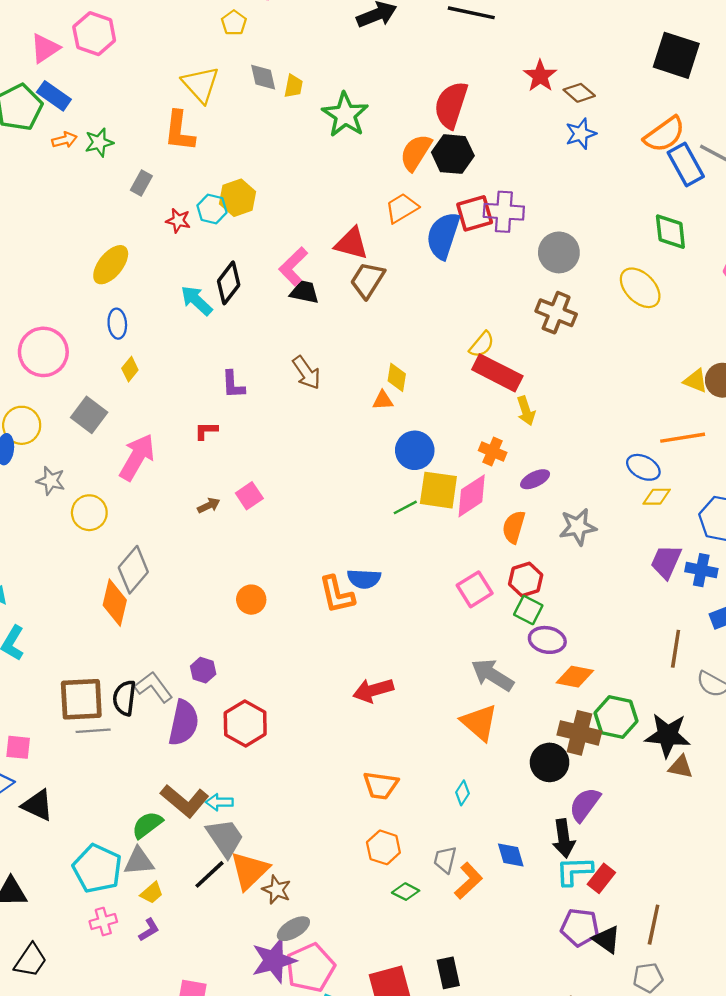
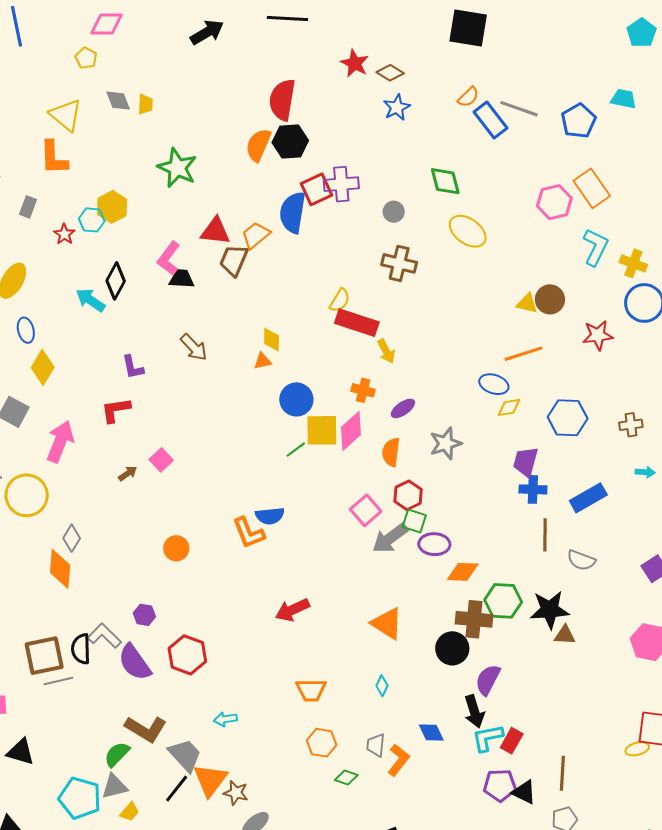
green star: (345, 115) -> (177, 168), moved
orange semicircle: (664, 134) -> (468, 97), size x0.6
orange trapezoid: (402, 208) -> (256, 235), moved
red star: (178, 221) -> (64, 234), turned 30
green diamond: (670, 232) -> (445, 181), moved
gray circle: (559, 252) -> (394, 212), size x0.6
yellow diamond: (130, 369) -> (43, 367), size x1.6
red L-shape: (206, 431) -> (116, 410), size x1.5
yellow circle: (89, 513) -> (27, 495), size x1.4
gray diamond: (133, 570) -> (72, 538), size x0.7
blue cross: (701, 570) -> (533, 489), moved
gray arrow: (492, 675) -> (390, 538), moved, turned -60
purple semicircle: (184, 723) -> (135, 662), turned 141
cyan arrow: (219, 802) -> (225, 719), moved

